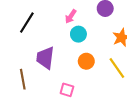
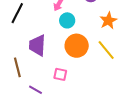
orange circle: (86, 61) -> (77, 46), size x1.5

